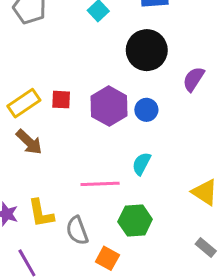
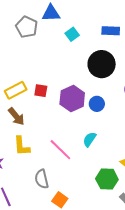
pink line: (100, 184) -> (60, 150), turned 40
yellow L-shape: (41, 213) -> (22, 146), moved
green hexagon: (135, 220) -> (107, 179), moved

